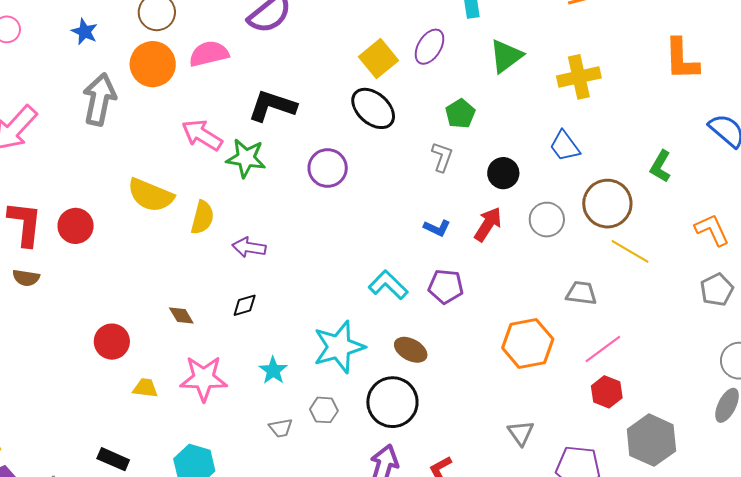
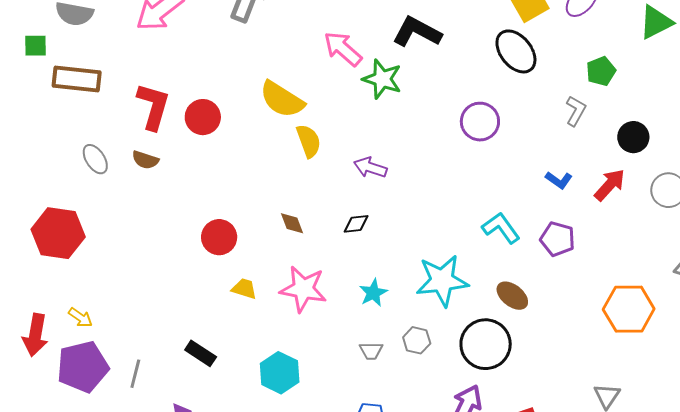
purple circle: (328, 168) -> (480, 122), moved
yellow semicircle: (202, 217) -> (309, 141), moved, turned -44

